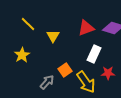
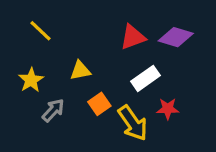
yellow triangle: (53, 36) -> (80, 71), moved, turned 48
white rectangle: (94, 54) -> (145, 78), turned 30
gray arrow: (47, 82) -> (53, 110), moved

